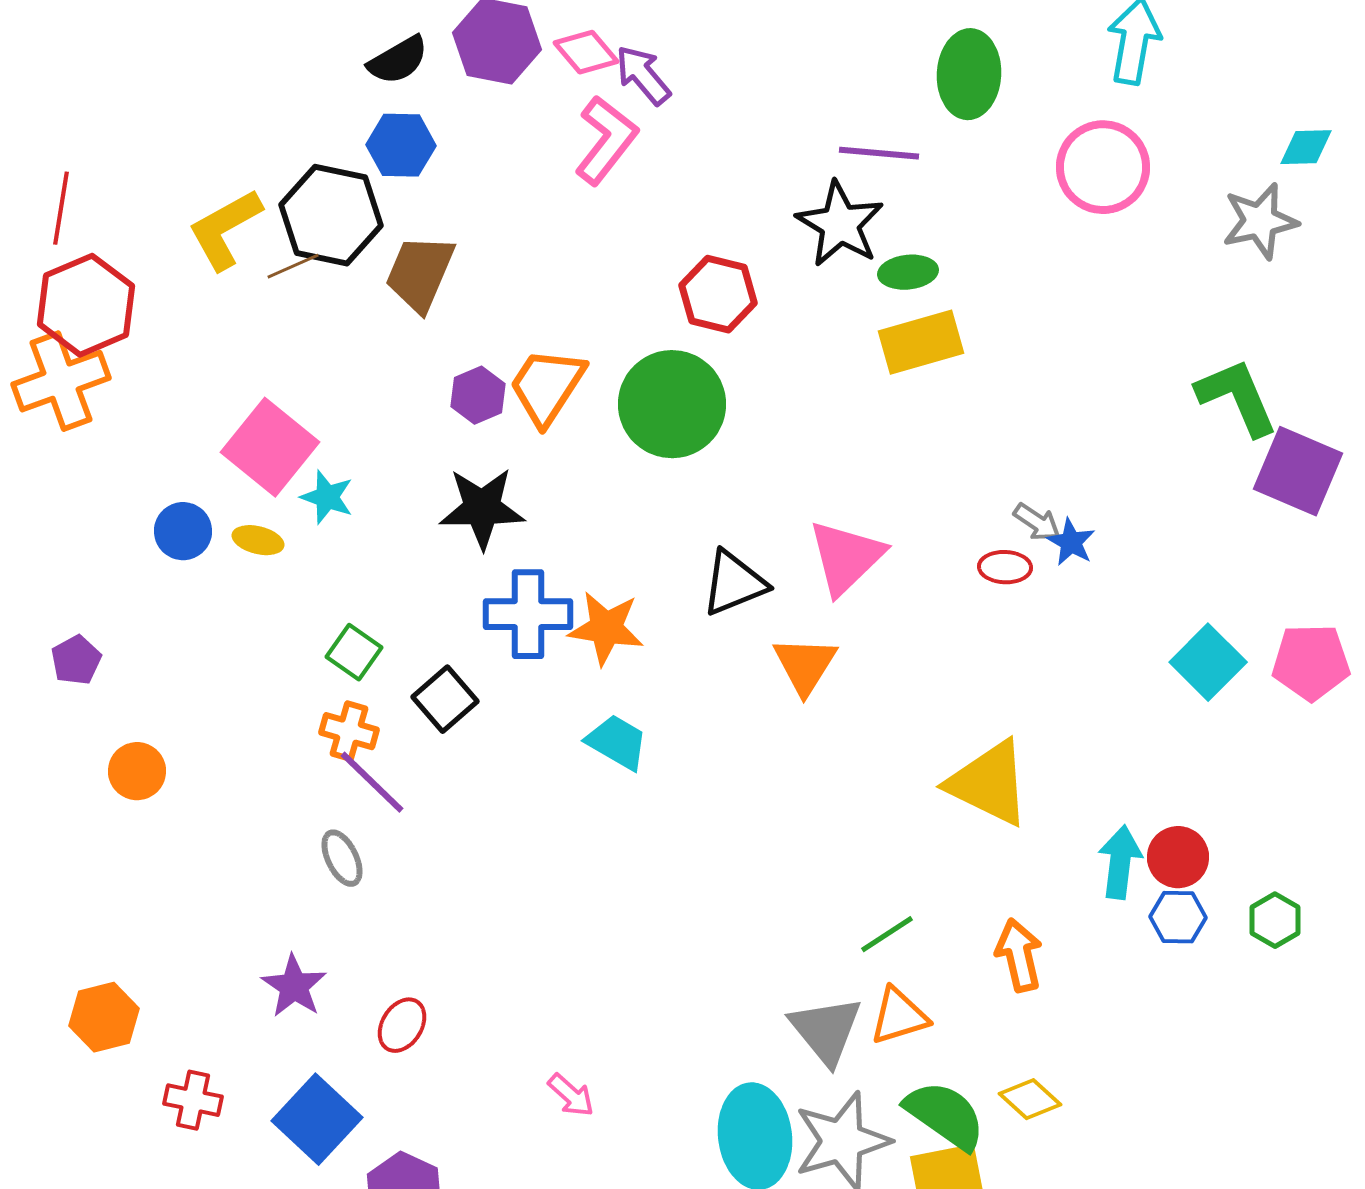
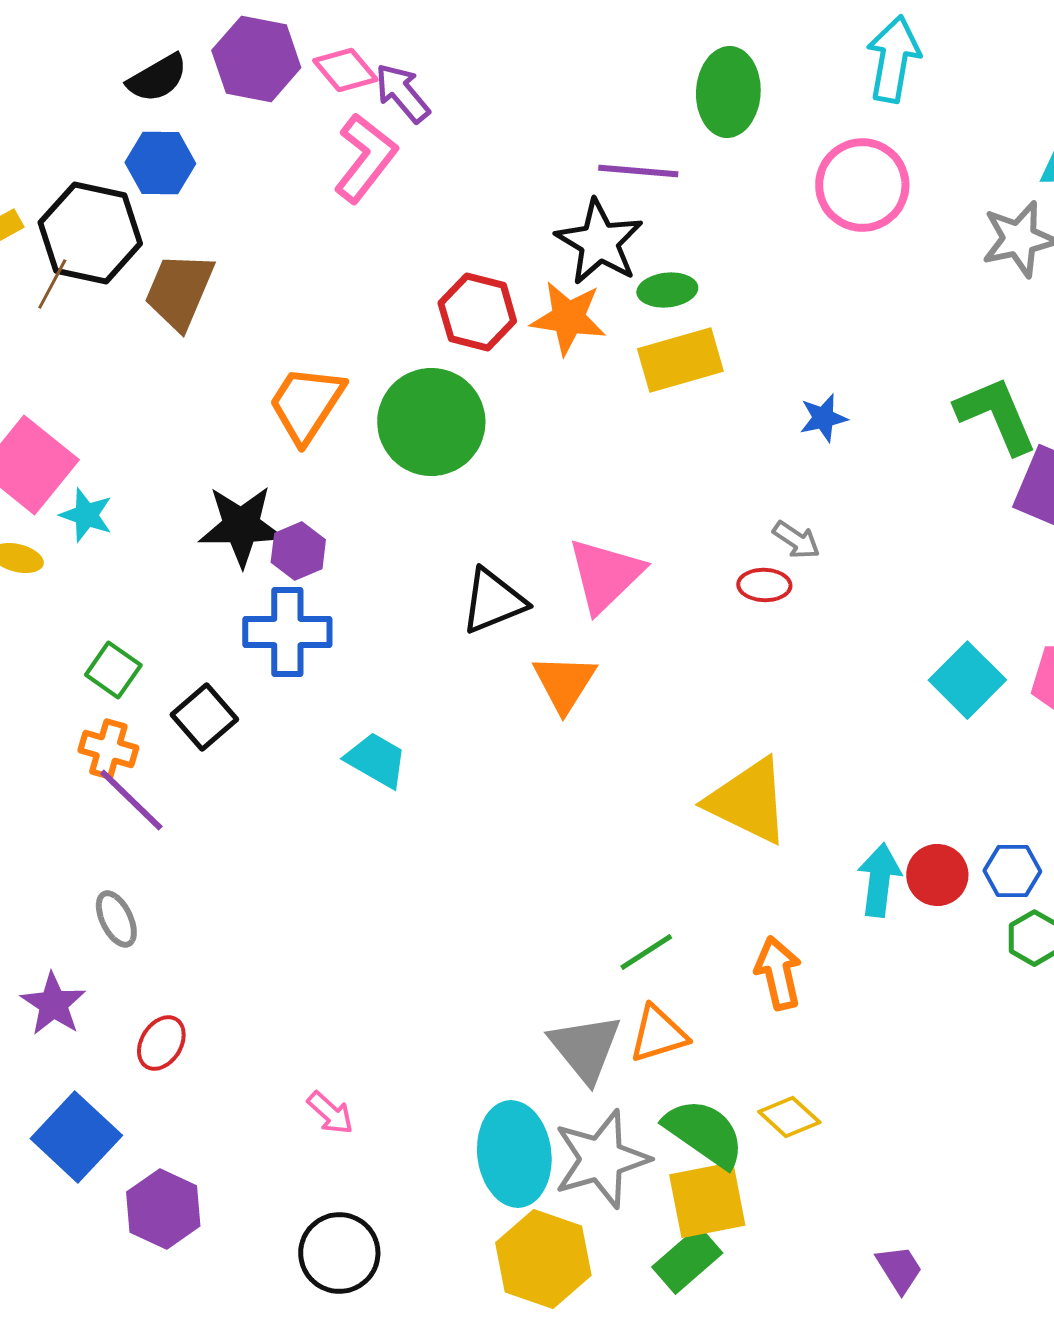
brown line: (293, 266) -> (52, 284), turned -38
purple hexagon: (478, 395) -> (298, 551), moved
blue star: (1071, 542) -> (823, 418), moved, turned 30
orange star: (606, 628) -> (568, 318), moved
gray ellipse: (342, 858) -> (116, 919), moved
blue hexagon: (1178, 917) -> (1012, 871), moved

